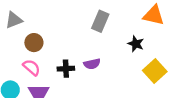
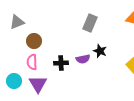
black star: (136, 44) -> (100, 51), moved
pink semicircle: (32, 67) -> (32, 62), turned -133

